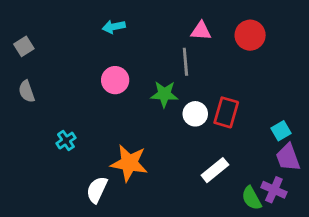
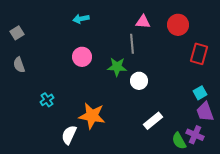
red rectangle: (226, 112) -> (199, 54), moved

